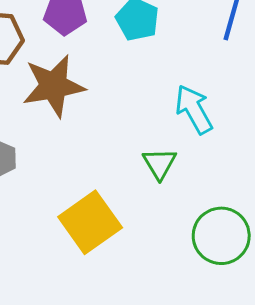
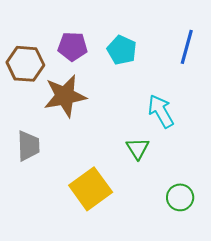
green circle: (221, 236) -> (180, 197), size x0.7

